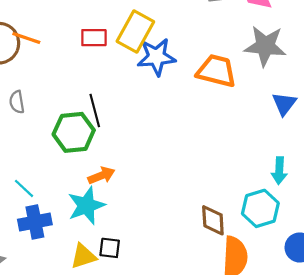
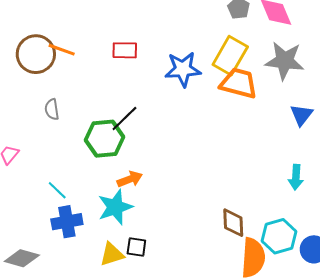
yellow rectangle: (135, 31) -> (230, 56), moved
black line: (95, 111) -> (124, 118), turned 60
cyan hexagon: (260, 208) -> (279, 236), moved

